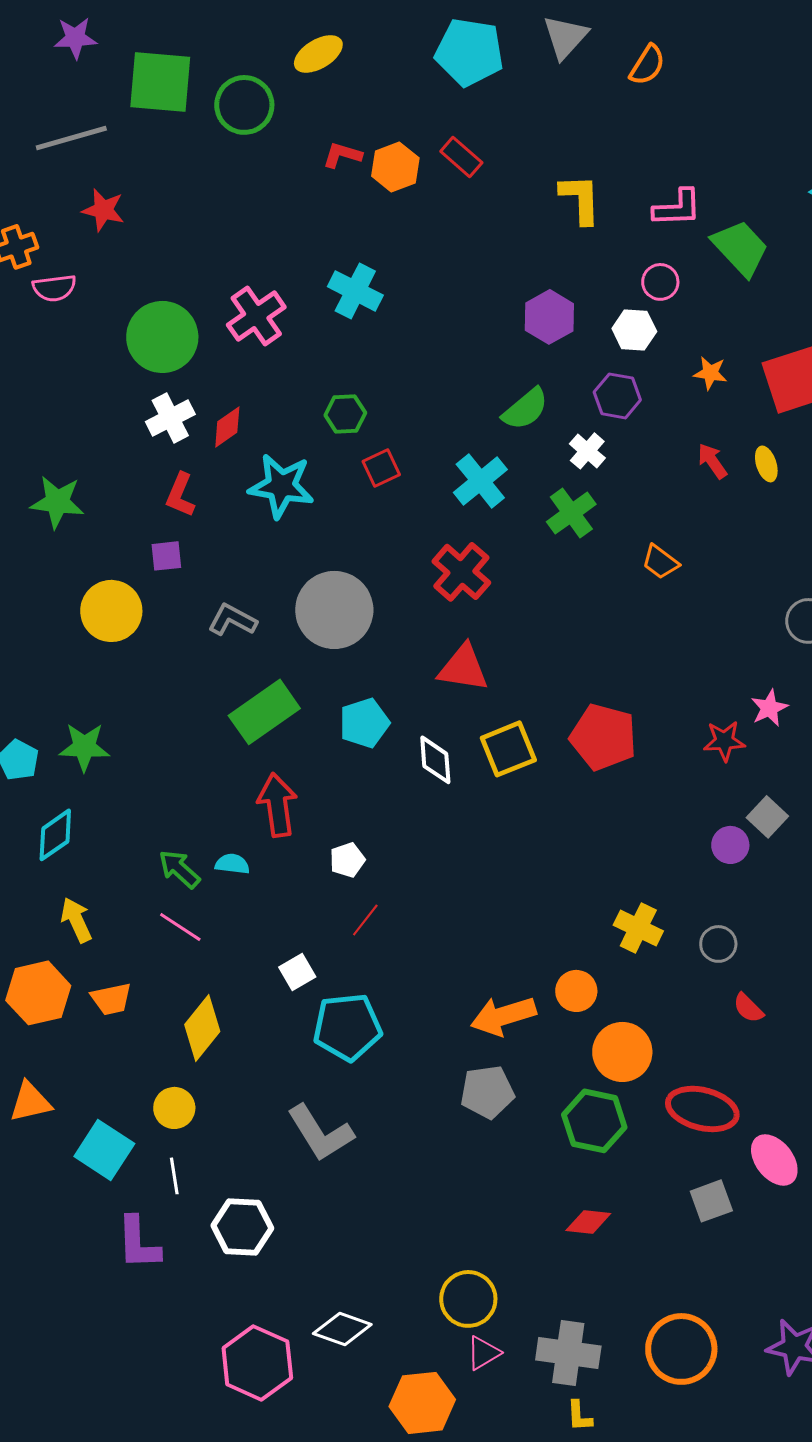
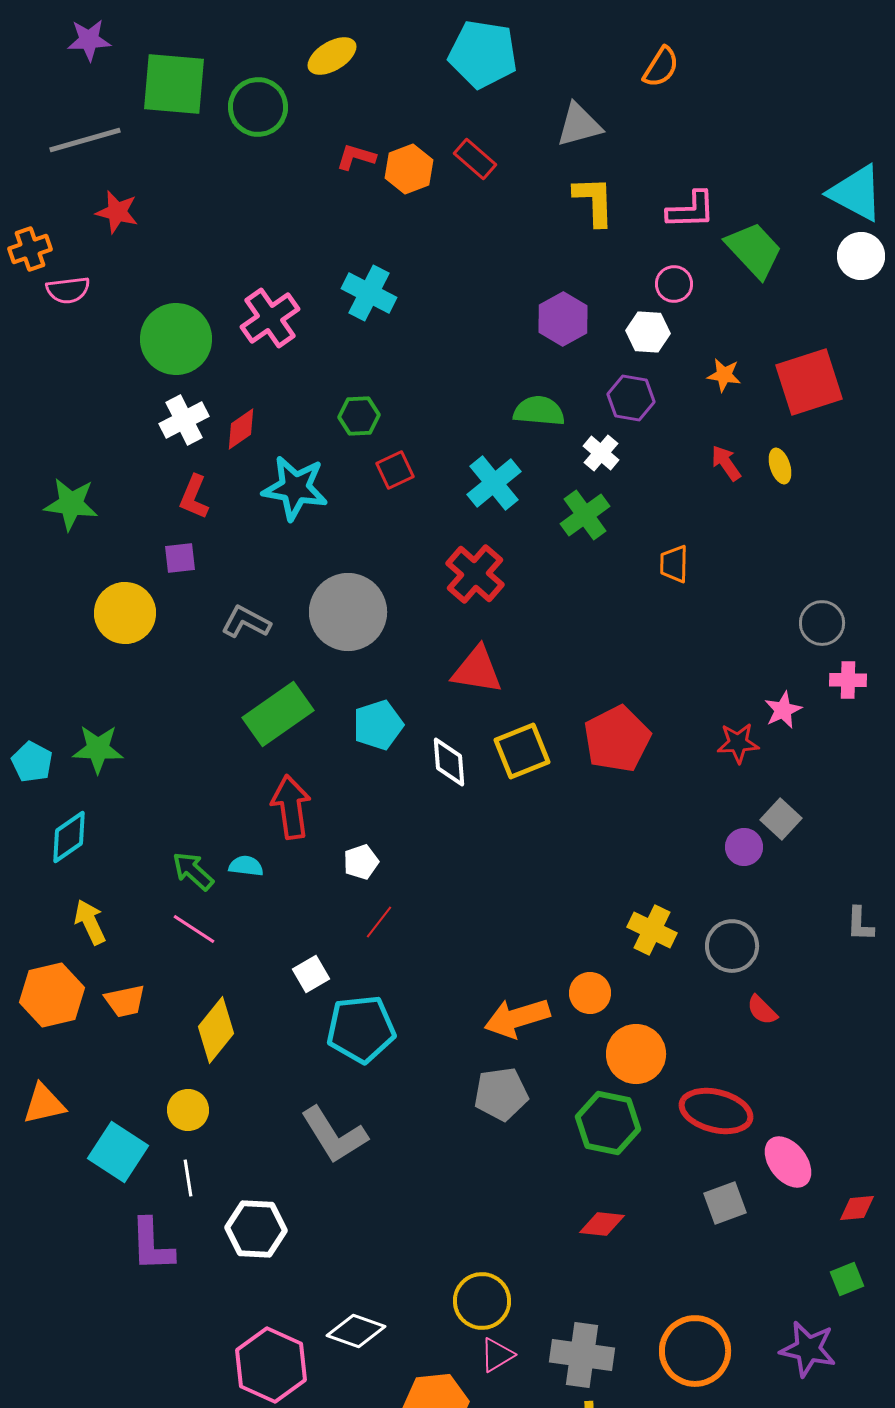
gray triangle: (565, 37) -> (579, 125), moved, turned 33
green semicircle: (525, 409) -> (539, 411), turned -135
orange trapezoid: (660, 562) -> (674, 564), turned 54
red pentagon: (603, 737) -> (617, 739), turned 30
gray circle: (718, 944) -> (732, 946), size x1.4

